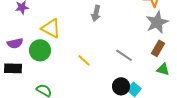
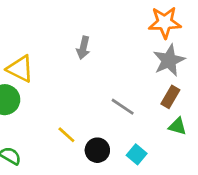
yellow line: (84, 60) -> (66, 135), moved
black circle: (121, 86) -> (97, 150), moved

